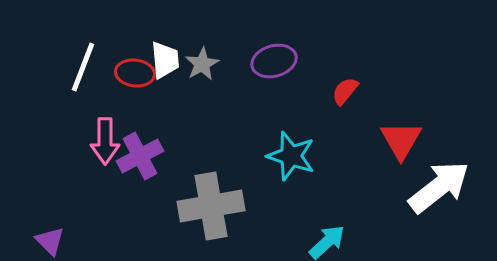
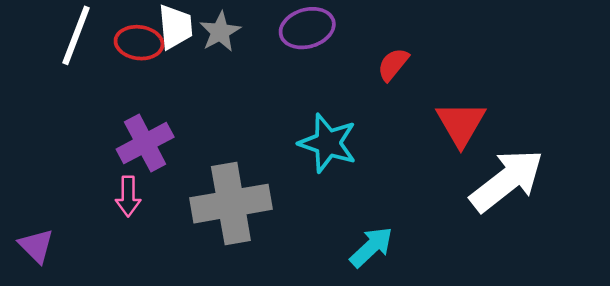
pink arrow: (105, 141) -> (128, 196), moved, size x0.7

